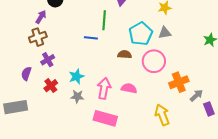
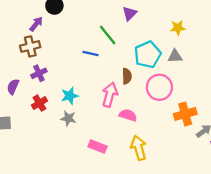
green line: (104, 20) -> (108, 35), turned -48
brown semicircle: (125, 54) -> (127, 76), turned 80
pink arrow: (104, 88) -> (110, 95), moved
yellow arrow: (162, 115) -> (139, 148), moved
pink rectangle: (105, 118) -> (98, 147), size x0.7

